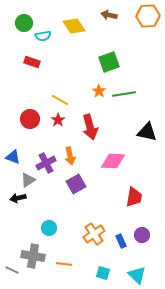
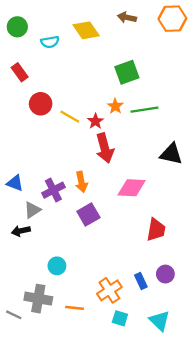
green circle: (24, 23) -> (17, 27), moved
red rectangle: (32, 62) -> (20, 72), moved, turned 35
red circle: (30, 119) -> (41, 104), moved
red star: (58, 120) -> (95, 121), moved
orange cross: (94, 234) -> (109, 290), moved

